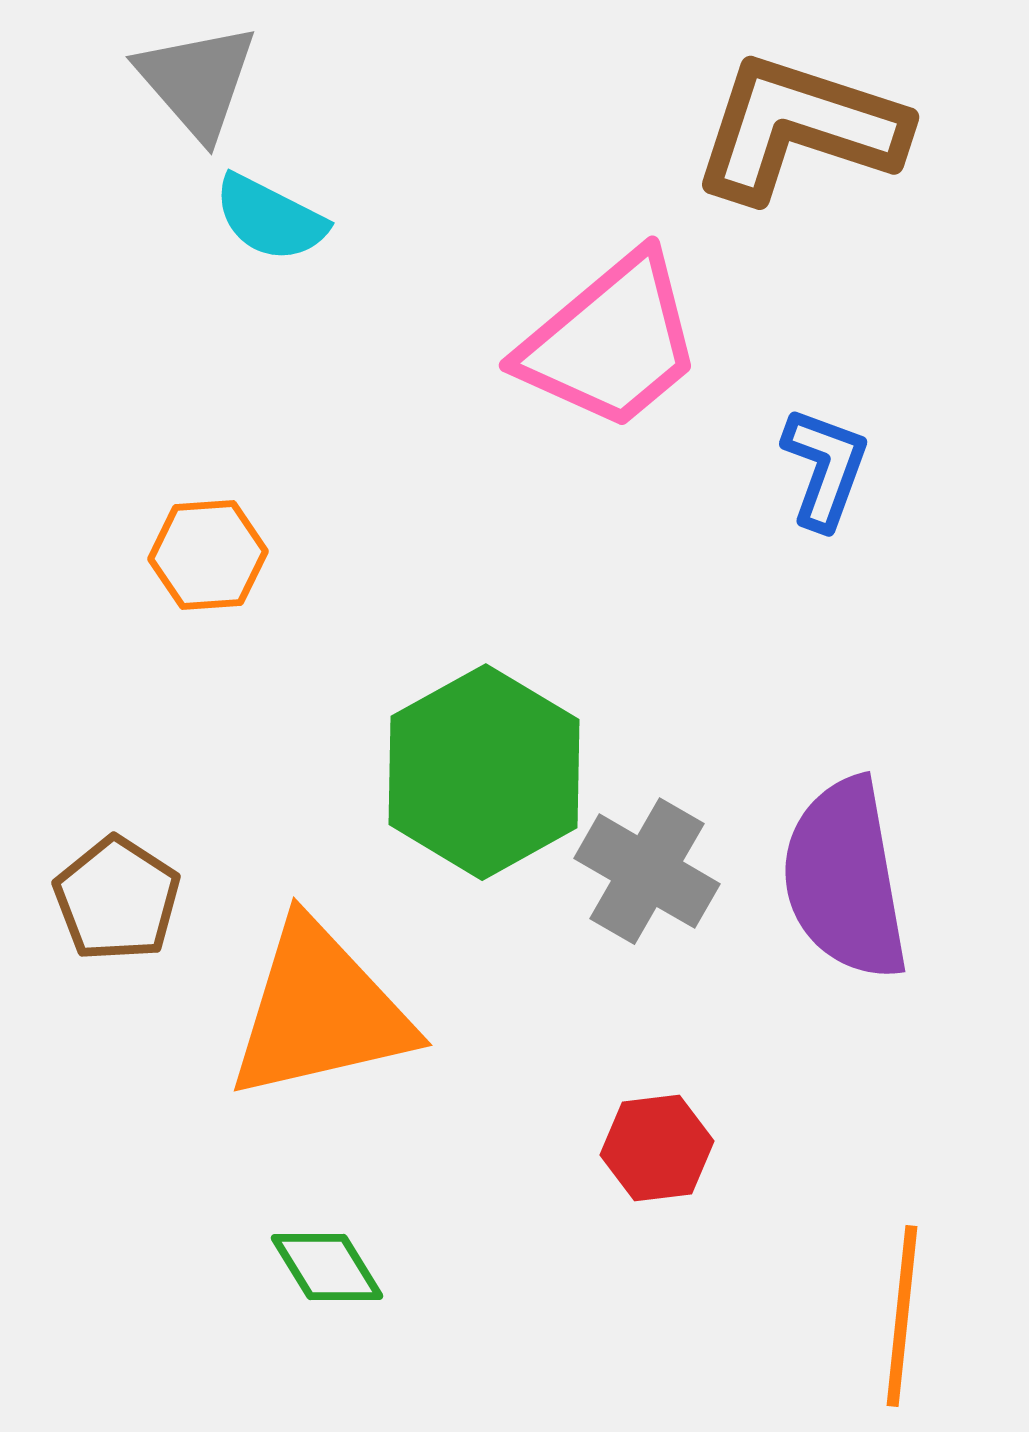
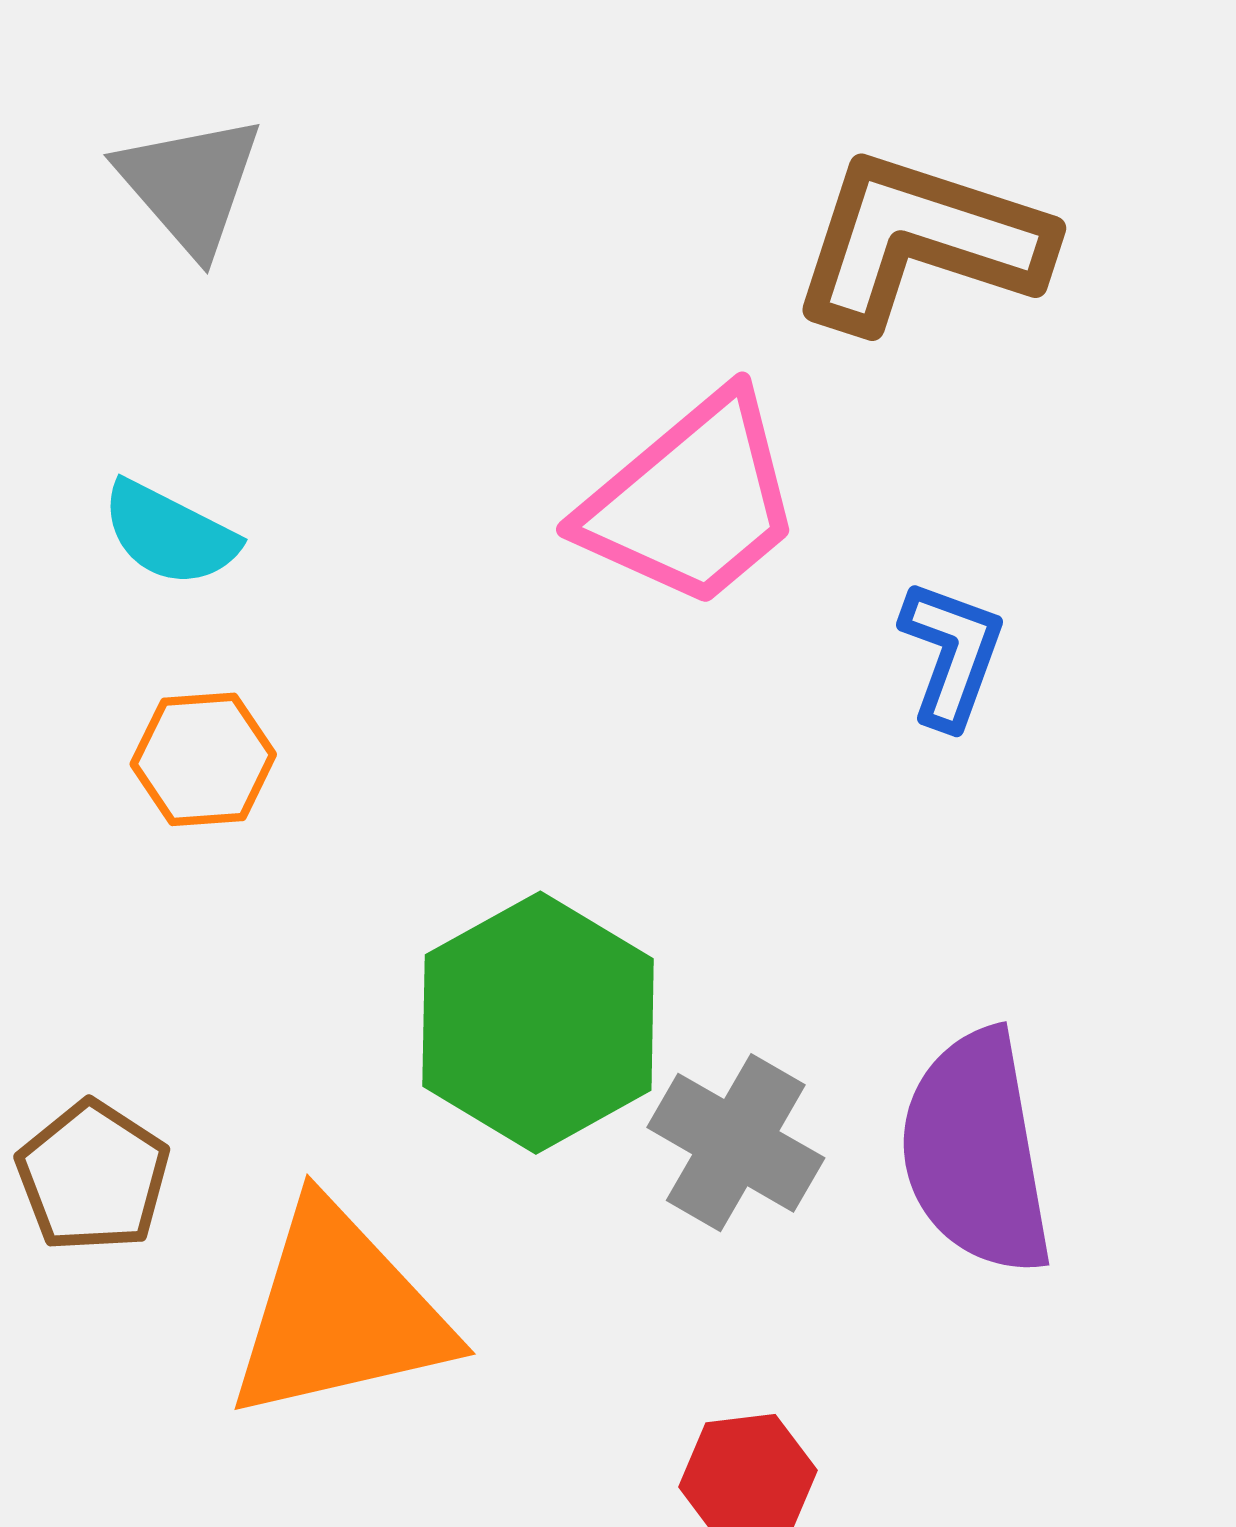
cyan semicircle: (270, 218) -> (169, 534), moved

